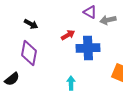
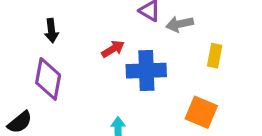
black arrow: (31, 24) -> (51, 31), turned 56

